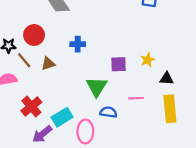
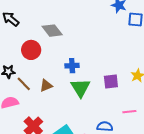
red circle: (34, 35) -> (31, 50), moved
green triangle: (97, 87) -> (80, 88), moved

